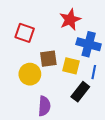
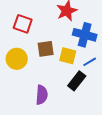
blue line: (94, 72) -> (90, 62), turned 48
yellow circle: (30, 74) -> (17, 59), moved

